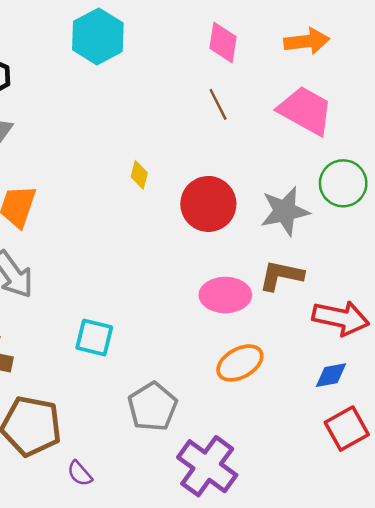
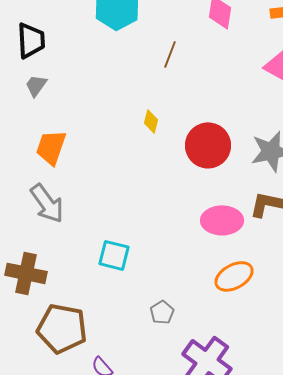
brown line: (218, 104) -> (170, 54), moved, turned 48
gray pentagon: (153, 407) -> (162, 312), size x0.6

